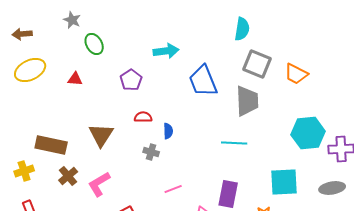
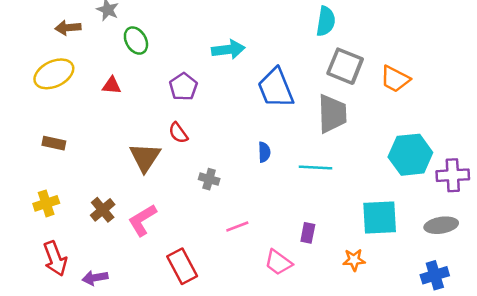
brown arrow: (22, 34) -> (68, 28), moved
red semicircle: (143, 117) -> (178, 133), moved, turned -126
blue semicircle: (168, 131) -> (264, 152), moved
brown rectangle: (51, 145) -> (54, 143), moved, size x0.6
purple rectangle: (228, 194) -> (308, 233), size x0.6

